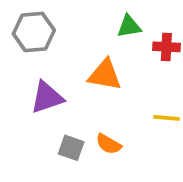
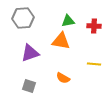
green triangle: (129, 26) -> (68, 21), moved
gray square: (71, 148) -> (29, 86), moved

